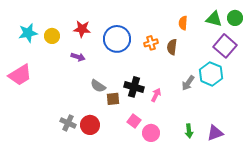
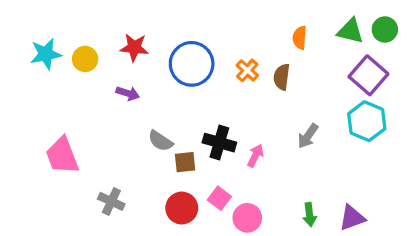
orange cross: (151, 43) -> (247, 70), turned -32
cyan hexagon: (211, 74) -> (367, 121), moved
pink trapezoid: (20, 75) -> (62, 156), moved, turned 100
red circle: (90, 125) -> (182, 208), moved

